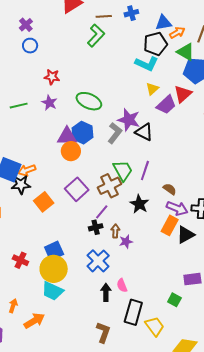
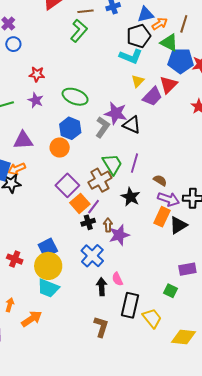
purple triangle: (67, 136) -> (23, 140), moved
orange square: (44, 202) -> (80, 203), moved
purple star: (126, 242) -> (119, 235), size x1.5

